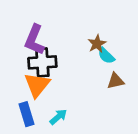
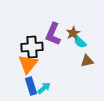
purple L-shape: (34, 40) -> (53, 34), moved
blue rectangle: (26, 114) -> (31, 86), moved

